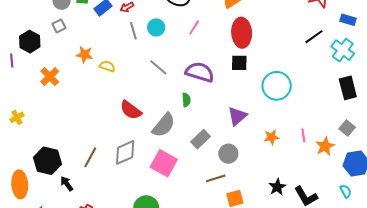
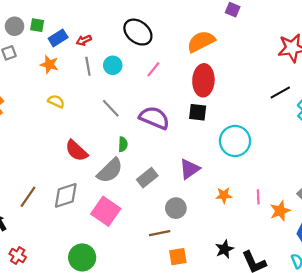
orange star: (85, 55) -> (49, 64), moved
green semicircle: (186, 100) -> (123, 144), moved
gray rectangle: (200, 139) -> (147, 178), moved

